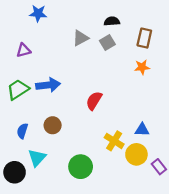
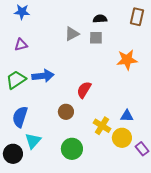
blue star: (38, 13) -> (22, 12), moved
brown rectangle: (144, 38) -> (137, 17), moved
gray square: (107, 43) -> (96, 38), turned 32
orange star: (142, 67) -> (127, 60), size x1.5
brown circle: (53, 125) -> (66, 112), moved
blue semicircle: (22, 131) -> (20, 117), size x1.5

